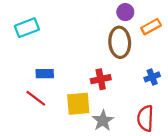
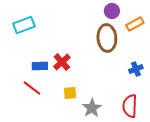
red cross: (101, 79) -> (62, 62), moved, turned -30
yellow square: (78, 104) -> (70, 93), size x0.6

